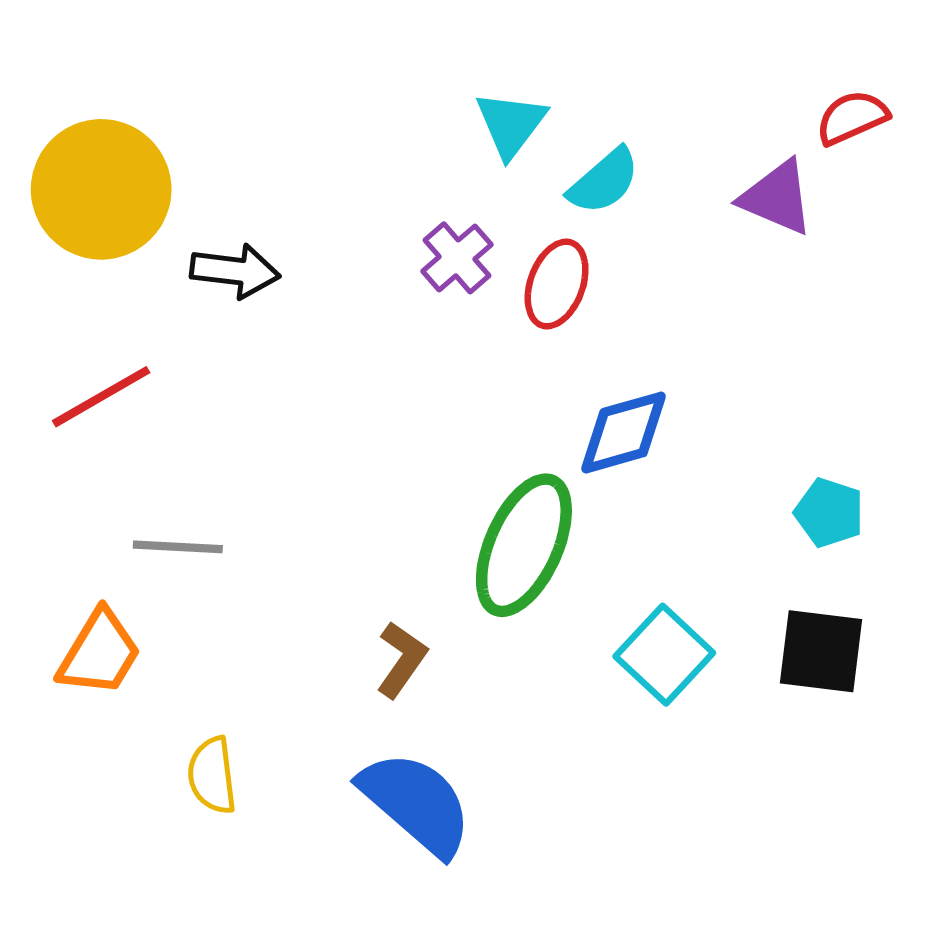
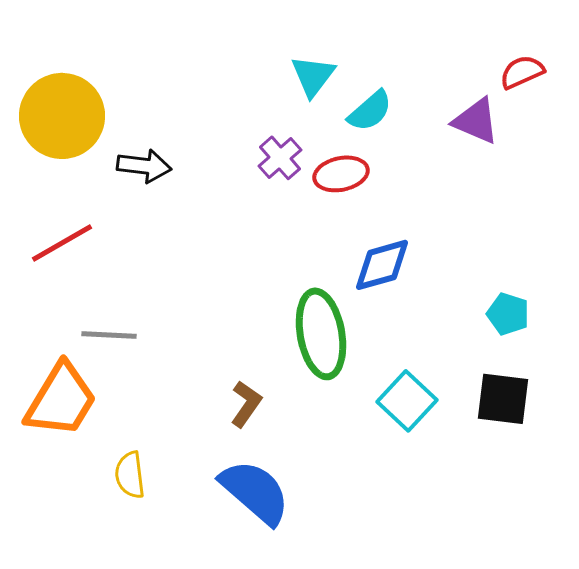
red ellipse: (557, 284) -> (341, 174), turned 58
green ellipse: (524, 545) -> (321, 334), turned -34
orange trapezoid: (99, 653) -> (61, 400), size x1.4

